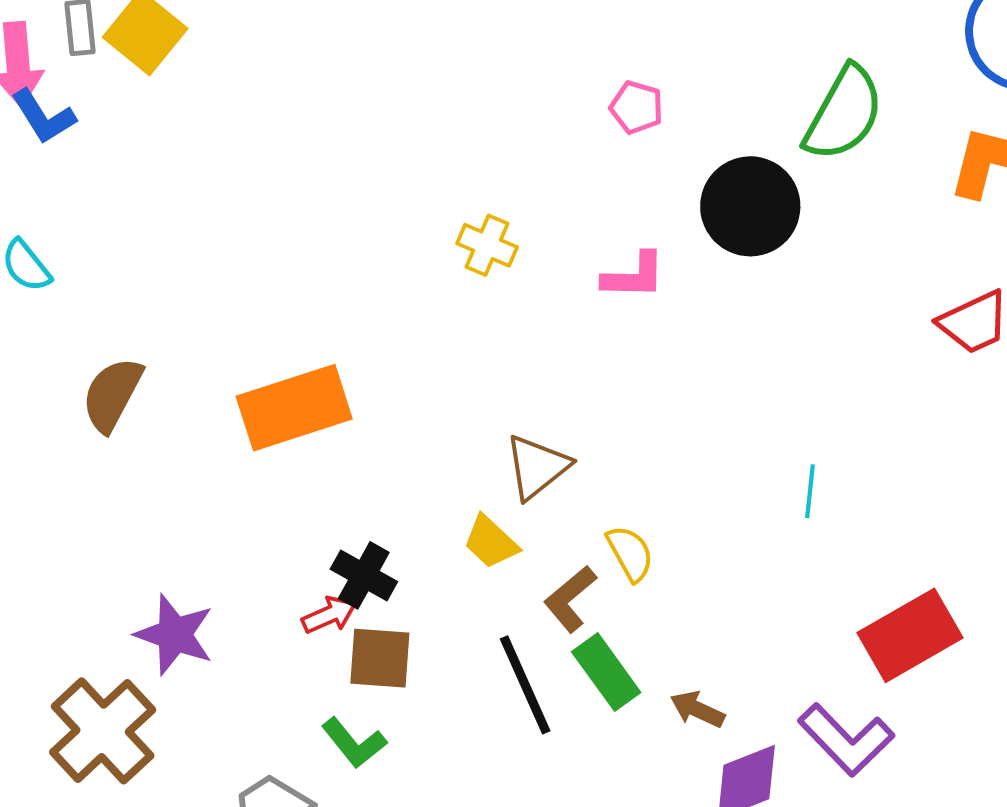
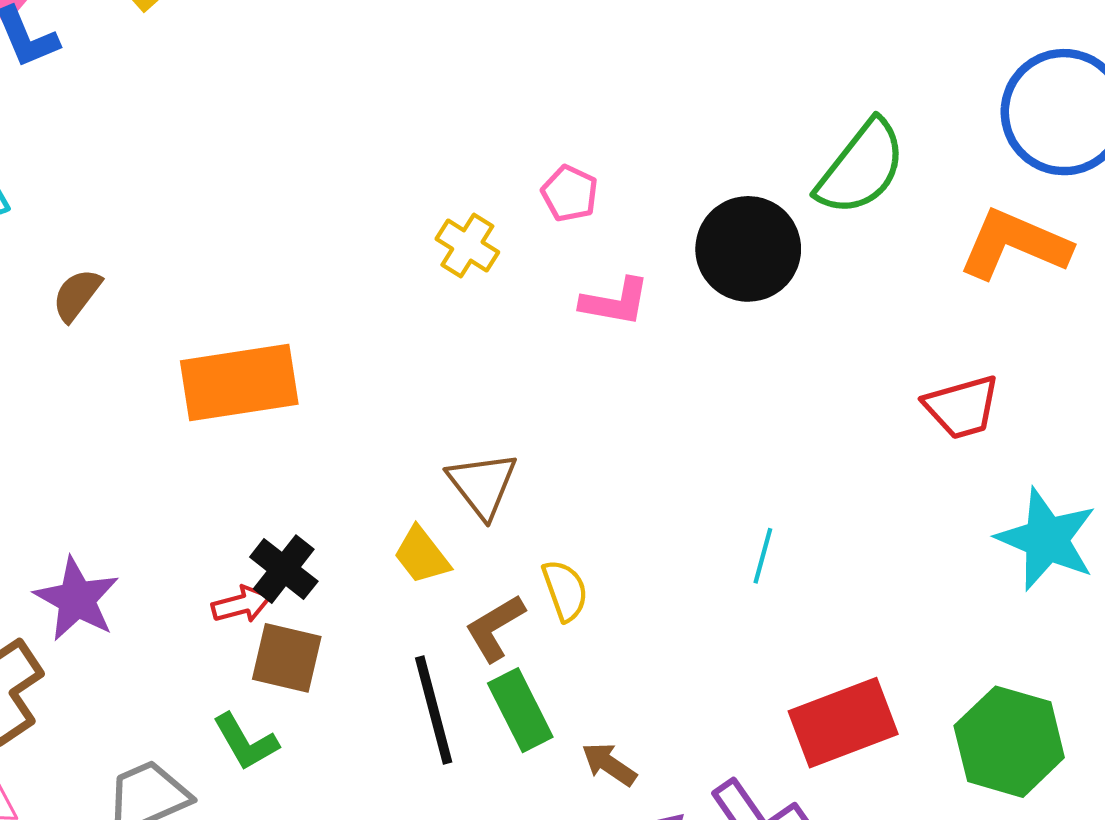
pink pentagon: (637, 107) -> (570, 193), moved
brown semicircle: (112, 394) -> (77, 295), moved, size x0.7
brown triangle: (537, 467) -> (482, 485), turned -38

